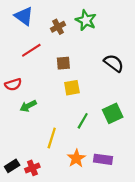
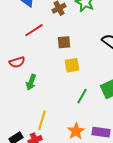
green arrow: (28, 106) -> (31, 82), turned -42
yellow line: (52, 138) -> (42, 120), moved

